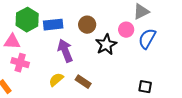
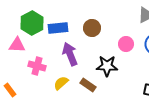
pink circle: (126, 30) -> (126, 44), moved
black star: (106, 45) -> (107, 66), moved, turned 30
pink cross: (20, 63) -> (37, 66), moved

